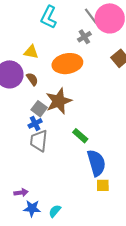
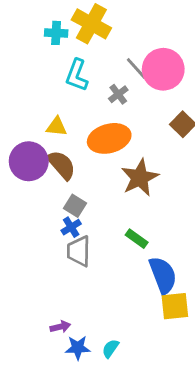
gray cross: (84, 37) -> (118, 94), moved
brown semicircle: (32, 79) -> (61, 165), size x1.6
brown star: (59, 101) -> (140, 178), moved
yellow square: (103, 185) -> (175, 306), size x1.5

